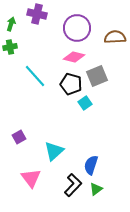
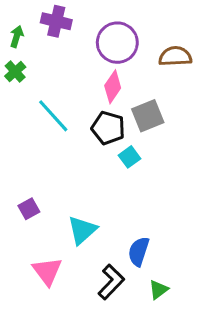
green cross: (10, 47) -> (15, 72), turned -32
pink diamond: (74, 57) -> (113, 87), turned -70
green triangle: (96, 189) -> (158, 290), moved

